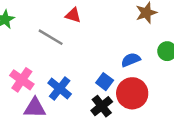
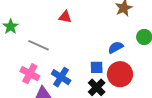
gray line: (51, 37) -> (38, 45), moved
blue square: (105, 82) -> (97, 67), turned -32

